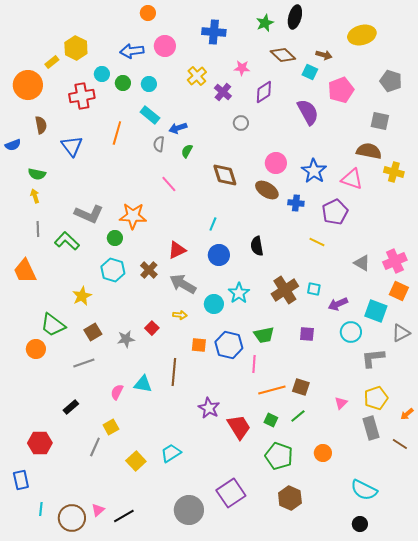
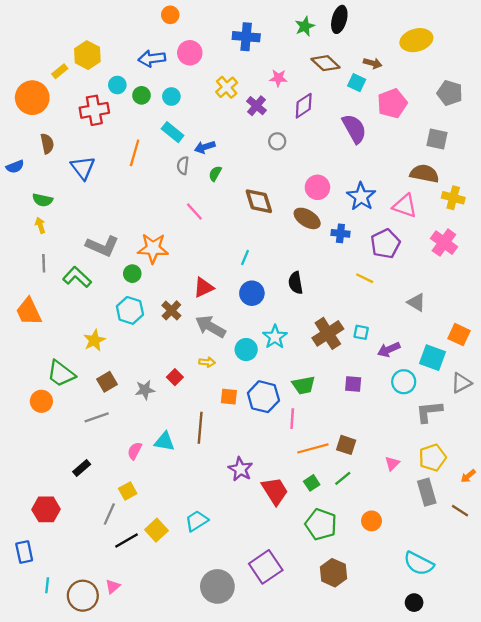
pink cross: (395, 261) -> (444, 243), moved, turned -30
green square: (271, 420) -> (312, 483), turned 32
black line: (124, 516) -> (127, 540), moved

